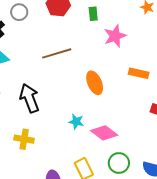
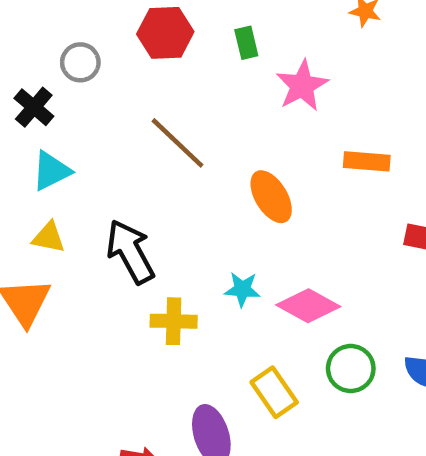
brown line: (57, 53) -> (177, 143), turned 68
yellow cross: (24, 139) -> (174, 321), moved

